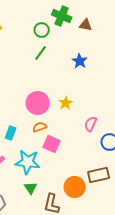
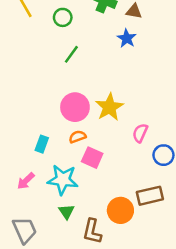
green circle: (42, 30) -> (63, 17), moved
green line: (41, 53) -> (71, 54), moved
blue star: (80, 61) -> (127, 38), moved
yellow star: (66, 103) -> (109, 107), size x1.6

